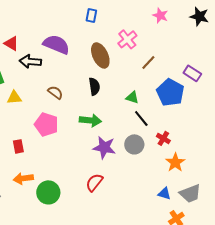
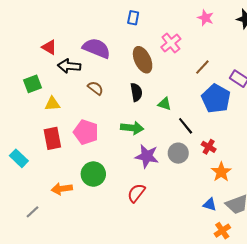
brown line: (148, 62) -> (202, 67), moved
brown semicircle: (55, 92) -> (95, 88), moved
green triangle: (132, 97) -> (165, 104), moved
red rectangle: (18, 146) -> (52, 138), moved, size x1.5
green circle: (48, 192) -> (93, 174), moved

